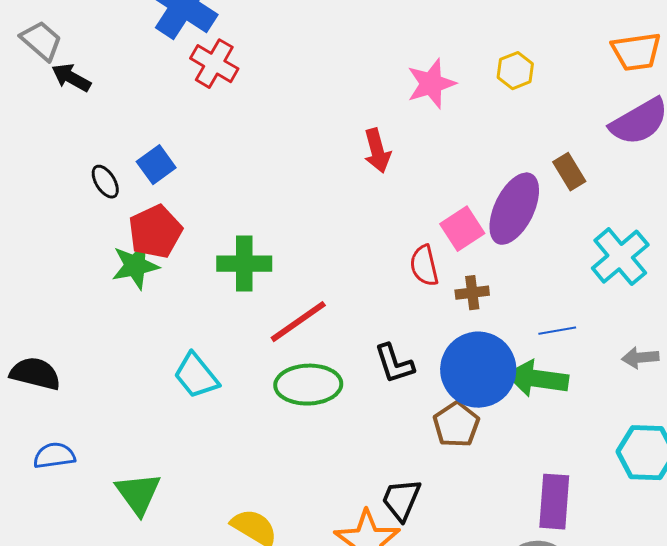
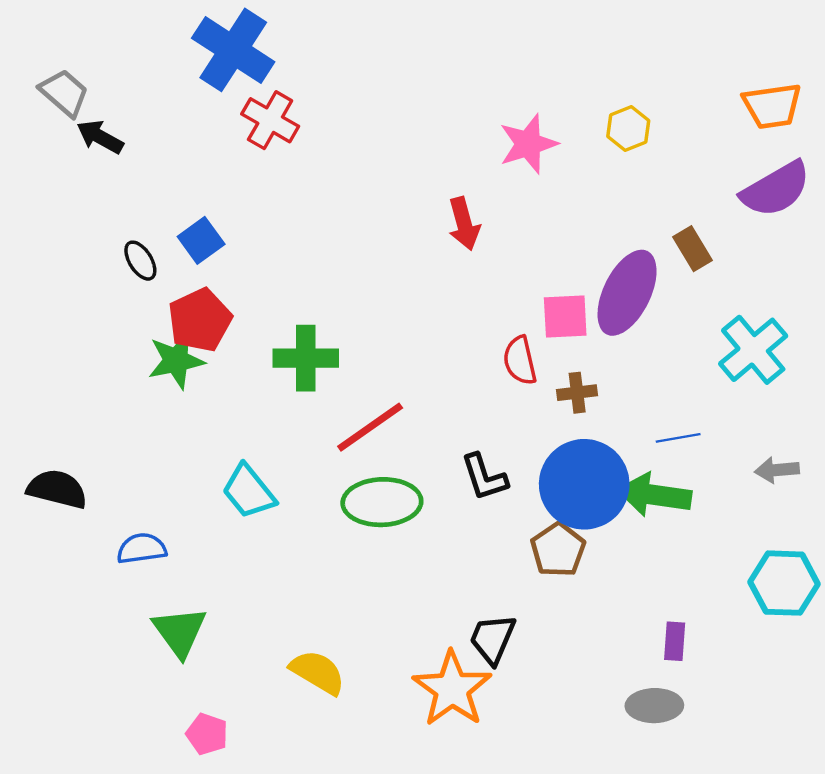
pink square: (462, 229) -> (565, 316), turned 30
blue semicircle: (54, 456) -> (142, 549), moved
purple rectangle: (554, 502) -> (675, 641), size x0.6

